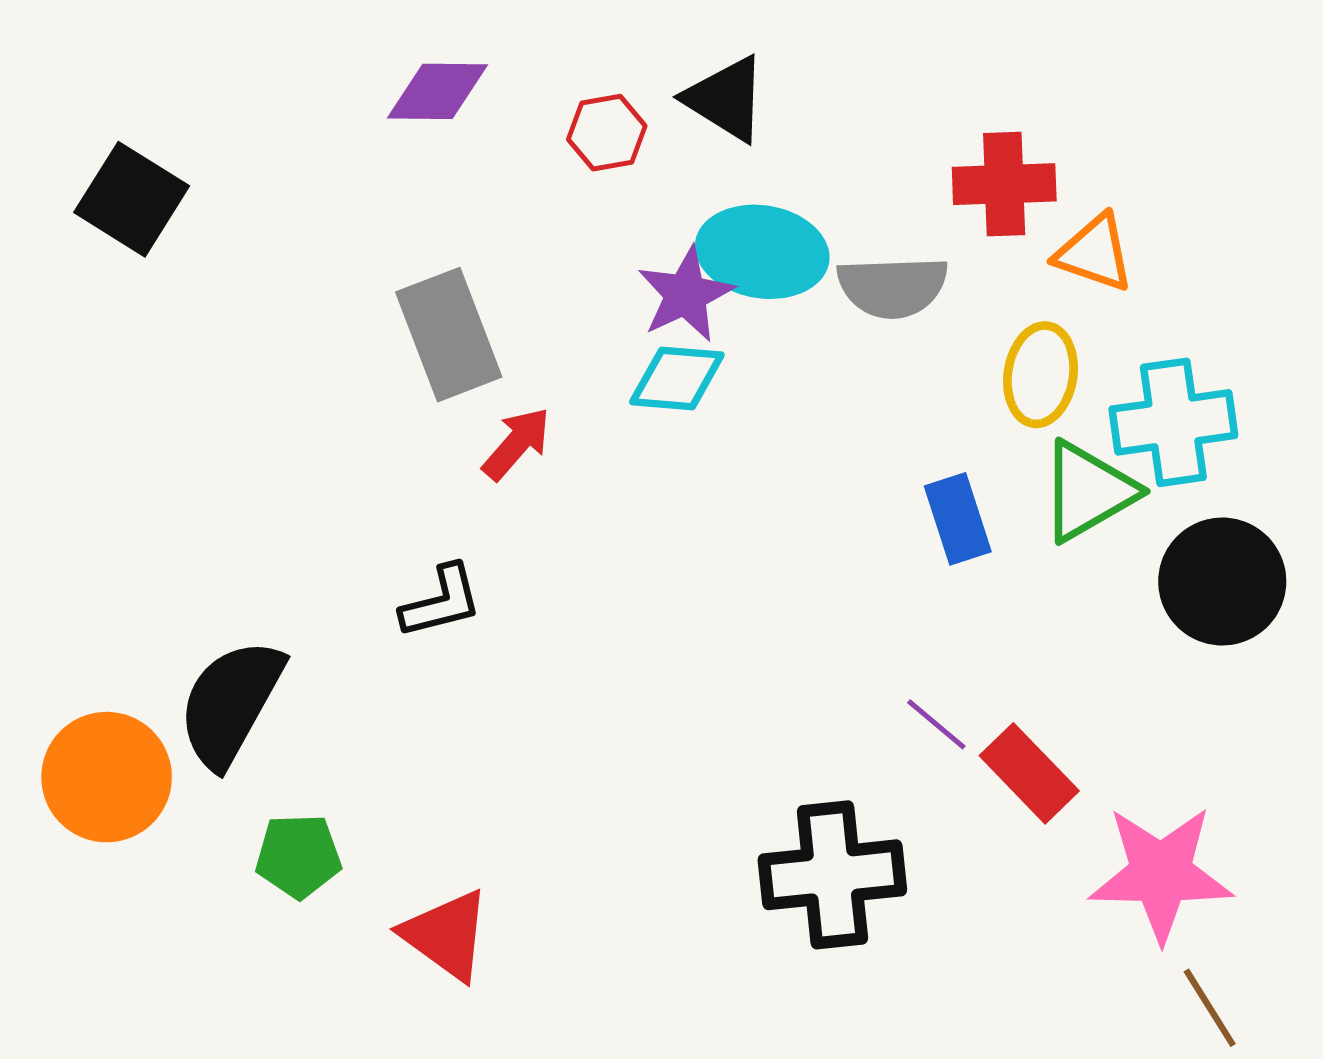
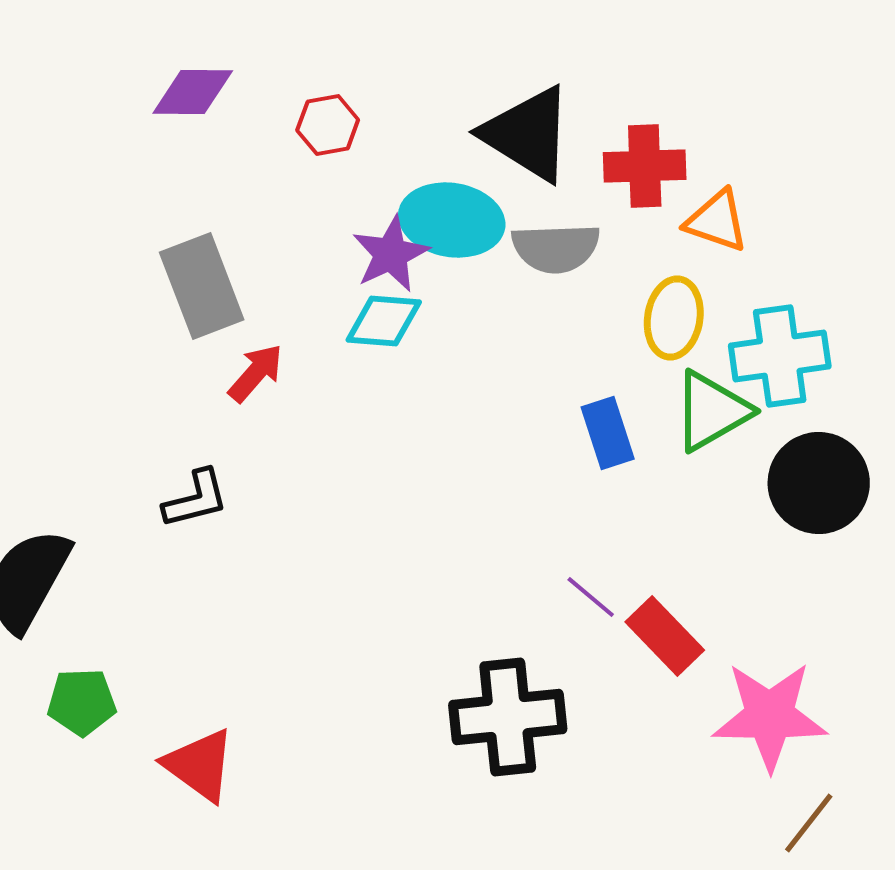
black triangle: (726, 99) -> (528, 134), moved, size x1.4
brown line: (1210, 1008) -> (809, 823), turned 70

